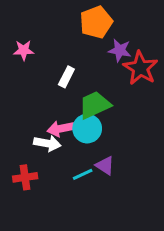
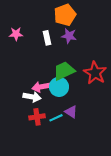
purple star: (120, 50) -> (69, 36), moved
red star: (140, 68) -> (95, 73), moved
white rectangle: (66, 77) -> (47, 38), moved, turned -40
red cross: (25, 177) -> (37, 117), moved

